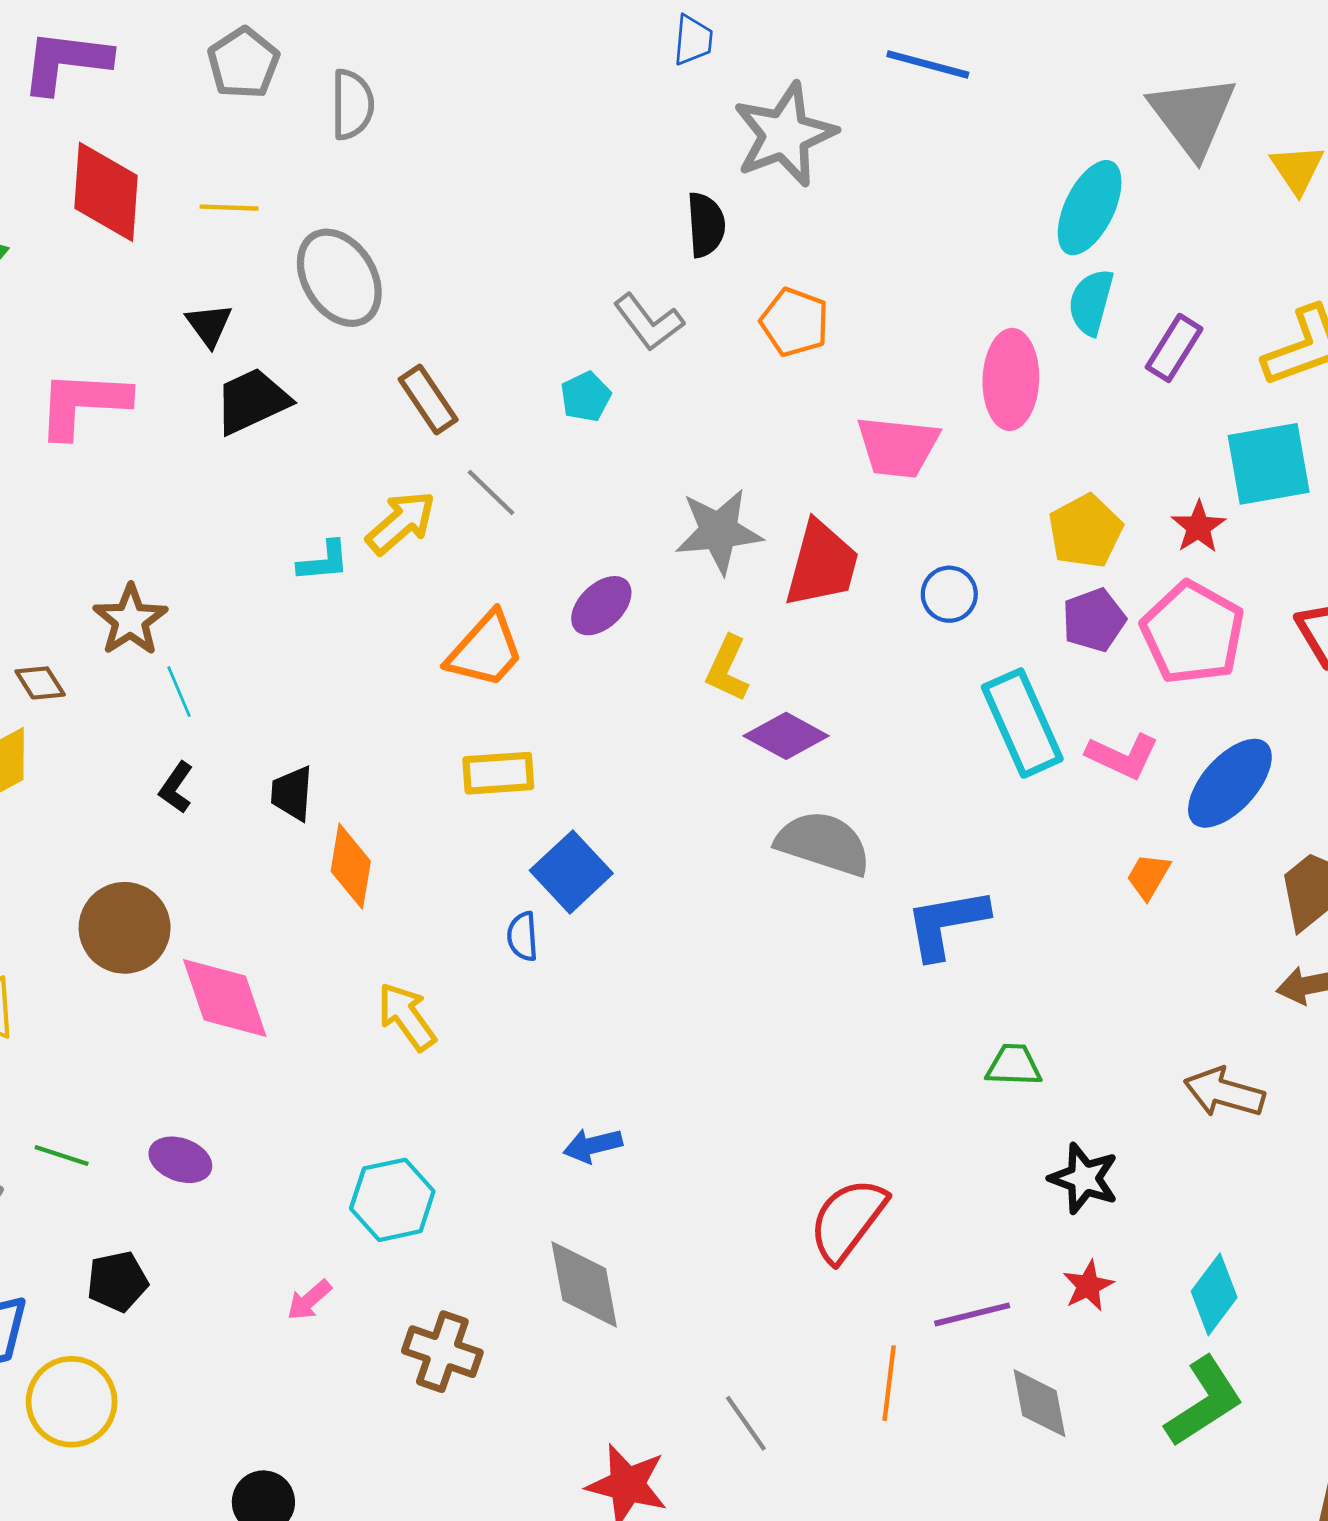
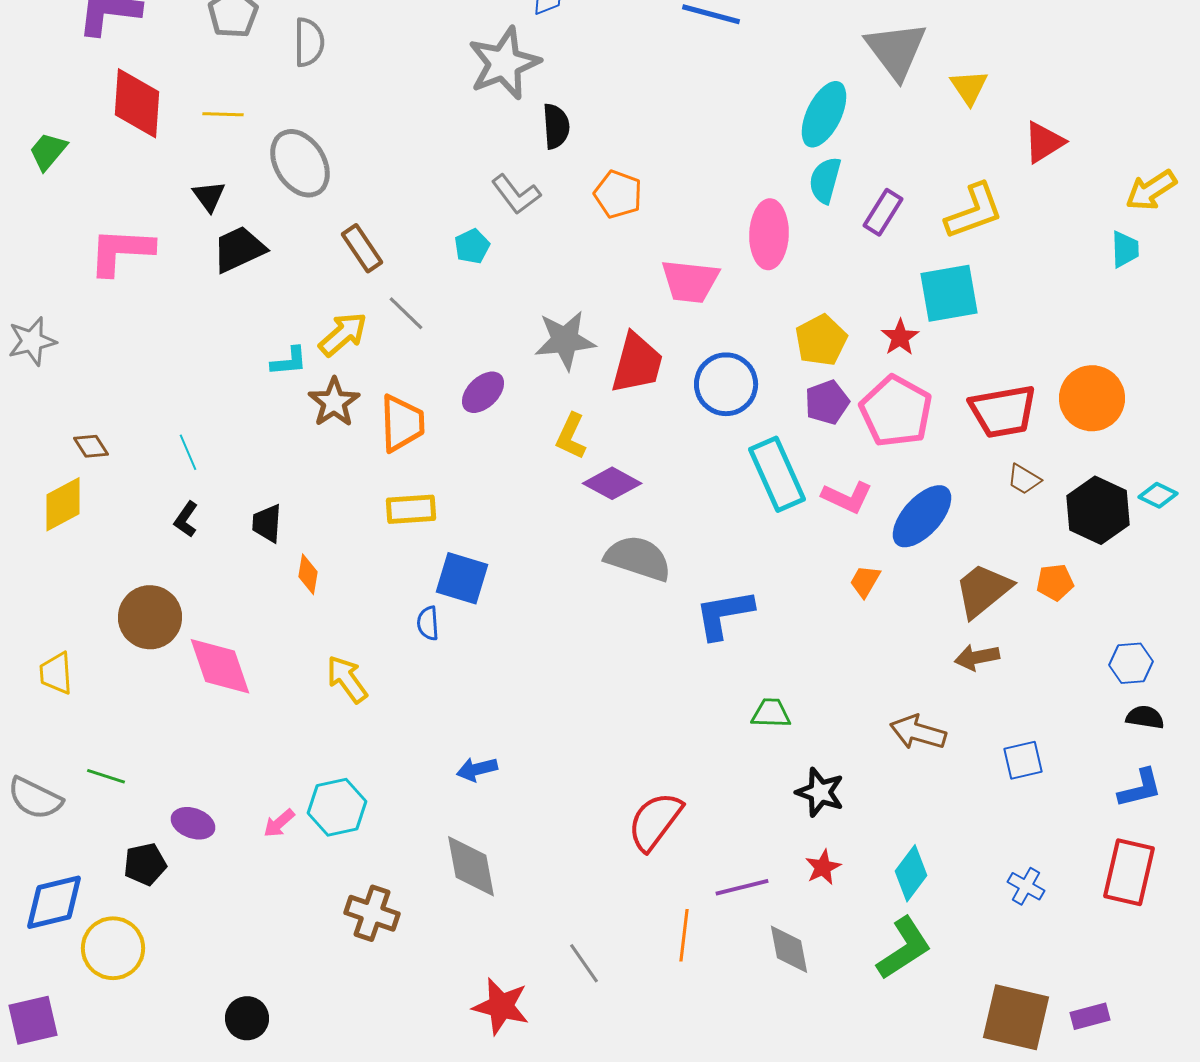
gray star: (785, 135) -> (504, 63), moved
blue circle: (949, 594) -> (726, 384), size x1.6
brown star: (130, 620) -> (334, 402), moved
orange trapezoid: (485, 650) -> (402, 423), turned -44
orange diamond: (351, 866) -> (308, 574), size x0.7
blue square: (571, 872) -> (462, 578), turned -30
purple ellipse: (180, 1160) -> (193, 823), moved
pink arrow: (309, 1300) -> (279, 823), moved

